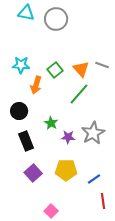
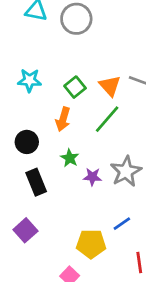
orange arrow: (36, 85) -> (63, 119), moved
yellow pentagon: (66, 170) -> (91, 244), moved
purple square: (33, 173) -> (25, 230), moved
blue line: (94, 179) -> (122, 224), moved

